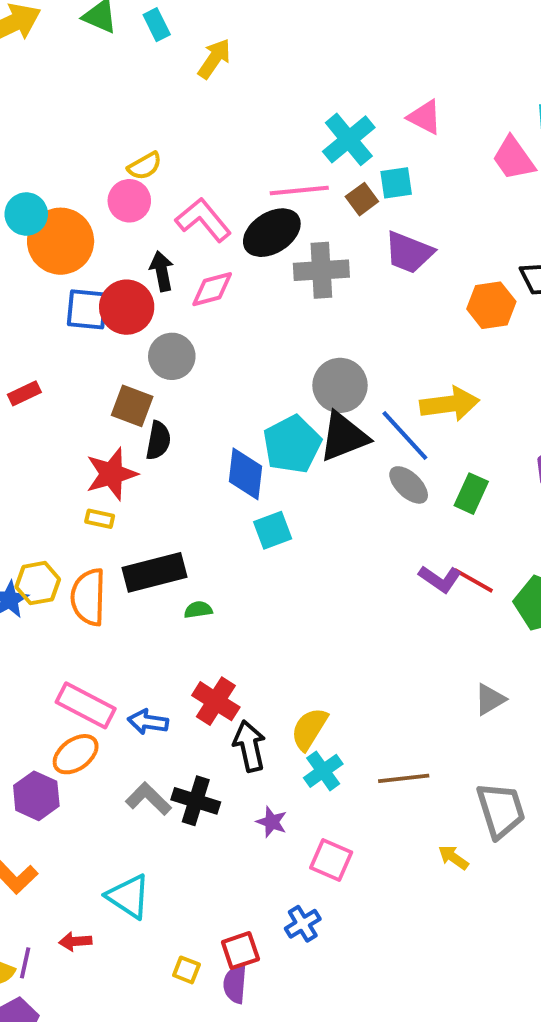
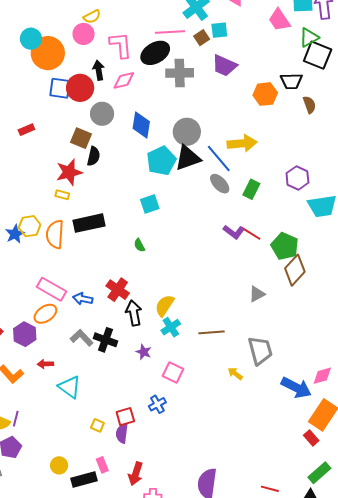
pink L-shape: (203, 220) -> (121, 45), turned 32
blue diamond: (245, 474) -> (141, 125), moved
green semicircle: (198, 610) -> (139, 245), moved, turned -112
red arrow: (75, 941) -> (45, 364), moved

